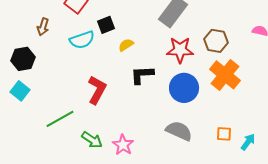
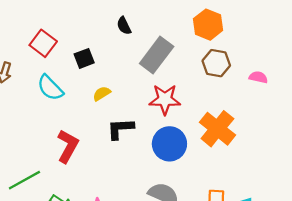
black square: (106, 25) -> (84, 58), moved
cyan semicircle: (82, 40) -> (50, 88), turned 65
brown hexagon: (216, 41) -> (216, 63), moved

